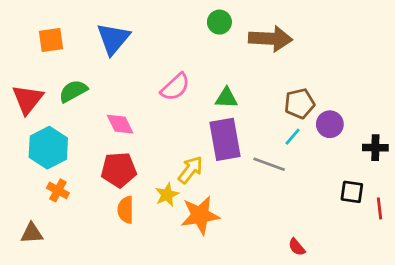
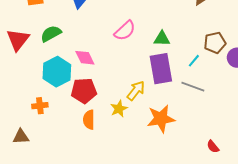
cyan line: (293, 137) -> (194, 61), moved
cyan hexagon: (48, 148) -> (57, 72), moved
orange cross: (58, 190) -> (40, 106), turned -35
orange star: (200, 215) -> (161, 119), moved

